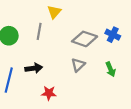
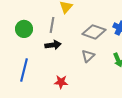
black arrow: (34, 68) -> (53, 45), moved

